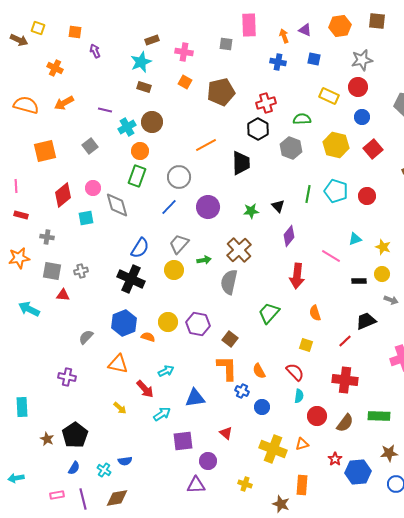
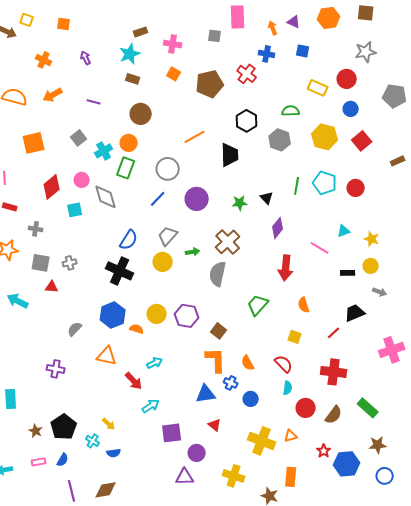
purple arrow: (95, 51) -> (86, 58), moved
gray star: (362, 60) -> (366, 52), moved
red cross: (266, 103) -> (247, 74), moved, turned -36
cyan cross: (127, 127) -> (104, 151), moved
blue triangle: (195, 398) -> (206, 394), moved
yellow arrow: (120, 408) -> (109, 424), moved
green rectangle: (379, 416) -> (368, 408), turned 40
cyan cross: (104, 470) -> (93, 441), moved
yellow cross: (245, 484) -> (234, 476), size x1.5
pink rectangle: (57, 495) -> (39, 462), moved

